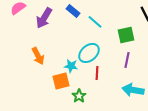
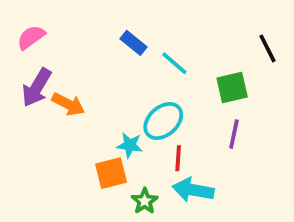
purple arrow: (44, 18) -> (37, 88), moved
orange arrow: (38, 56) -> (68, 104), moved, turned -36
cyan arrow: (133, 90) -> (193, 190), moved

